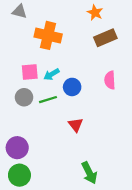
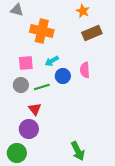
cyan arrow: (52, 74) -> (52, 61), moved
pink semicircle: (110, 80) -> (85, 70), moved
red triangle: (76, 125) -> (35, 109), moved
purple circle: (17, 148) -> (29, 129), moved

